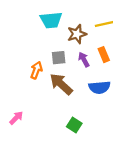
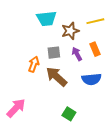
pink arrow: (16, 118) -> (16, 108), size x1.5

